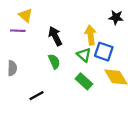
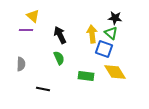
green triangle: (84, 55) -> (111, 33), moved
green rectangle: (84, 81) -> (86, 76), turned -35
black line: (37, 96) -> (43, 89), turned 40

